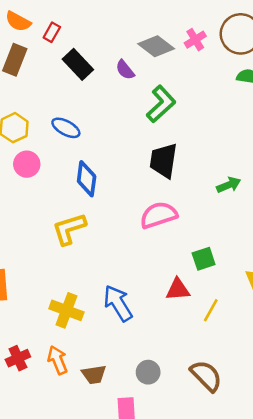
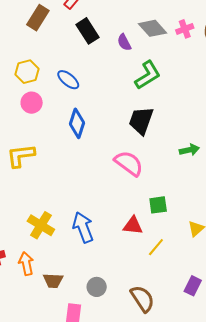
pink semicircle: (158, 215) -> (129, 163), turned 44
yellow L-shape: (69, 229) -> (21, 156), moved

